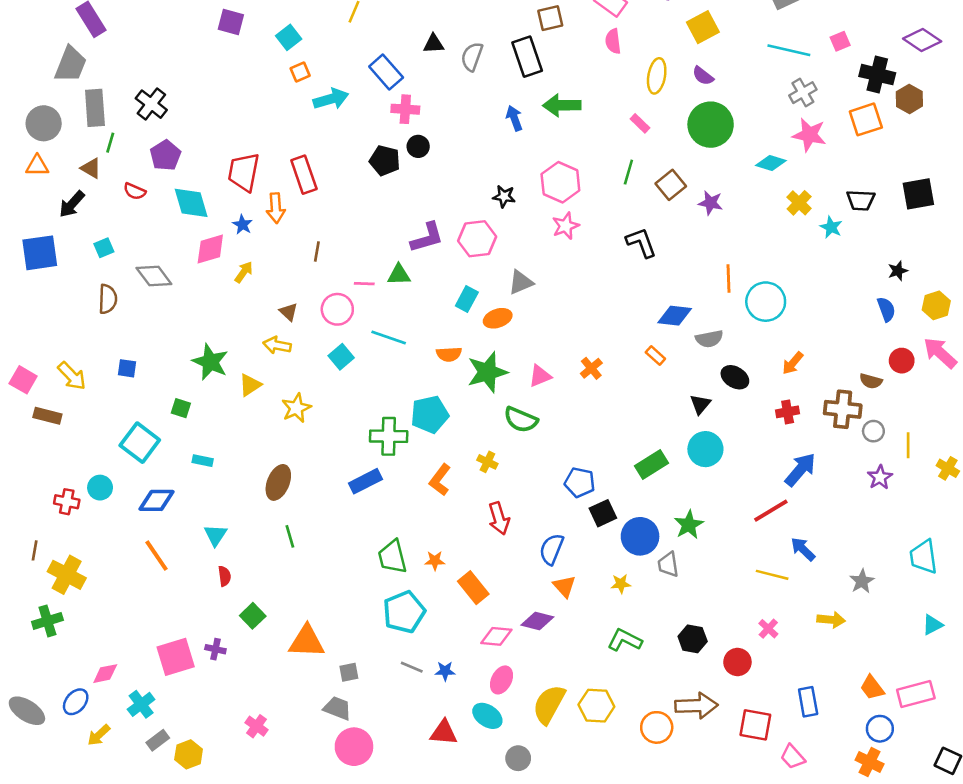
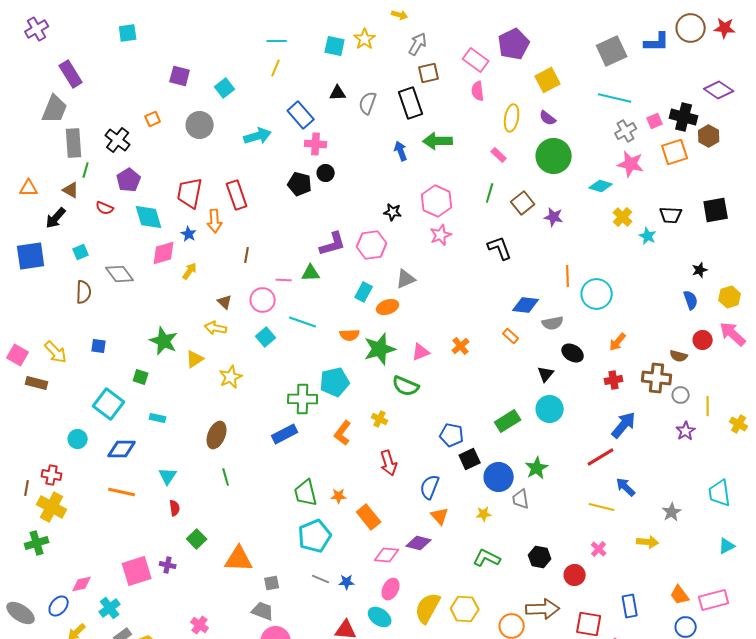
pink square: (840, 41) -> (655, 121), moved
orange square: (300, 72) -> (153, 119), moved
gray circle: (44, 123) -> (200, 125), moved
red cross: (67, 502) -> (52, 475), moved
orange line: (156, 556) -> (122, 492), turned -44

